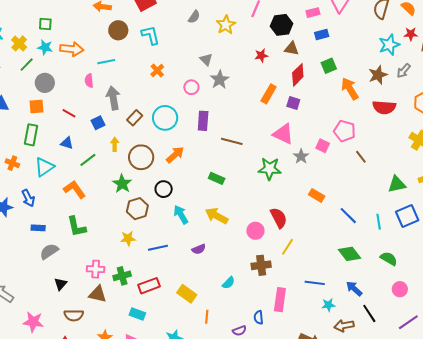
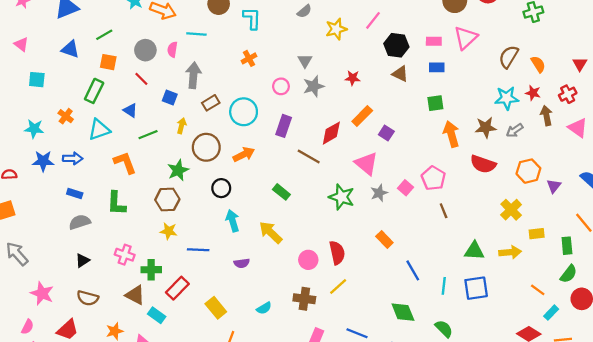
red star: (261, 56) -> (353, 78), moved
green line: (27, 65) -> (104, 35), moved
red diamond: (298, 75) -> (331, 133), moved
gray circle: (45, 83) -> (145, 50), moved
blue square: (98, 123) -> (170, 98), turned 32
blue arrow: (28, 198) -> (73, 158), turned -78
brown hexagon: (137, 209) -> (167, 199), moved
red rectangle: (149, 286) -> (177, 288), turned -40
brown triangle: (98, 294) -> (135, 295), moved

